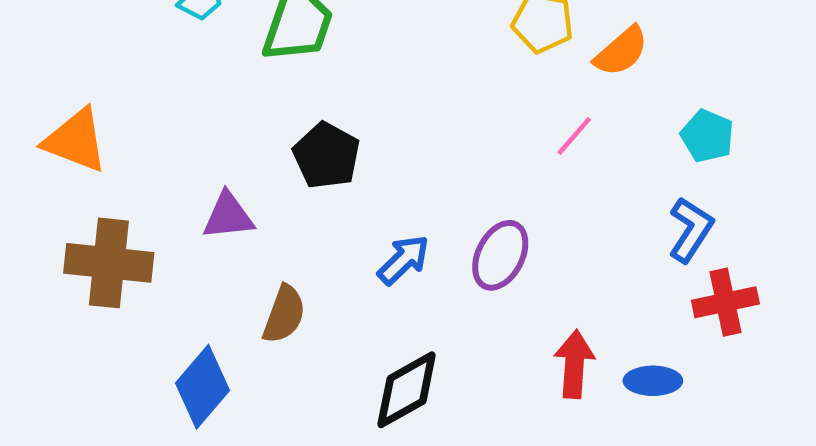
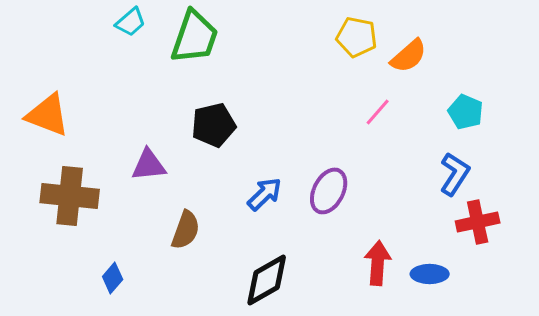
black pentagon: (326, 156) -> (214, 125), turned 30
blue diamond: (203, 387) -> (113, 278), moved, size x0.6

